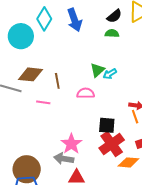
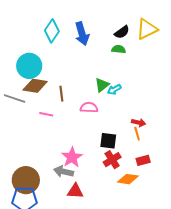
cyan circle: (21, 36) -> (29, 66), moved
red cross: (112, 144) -> (112, 160), size x0.7

